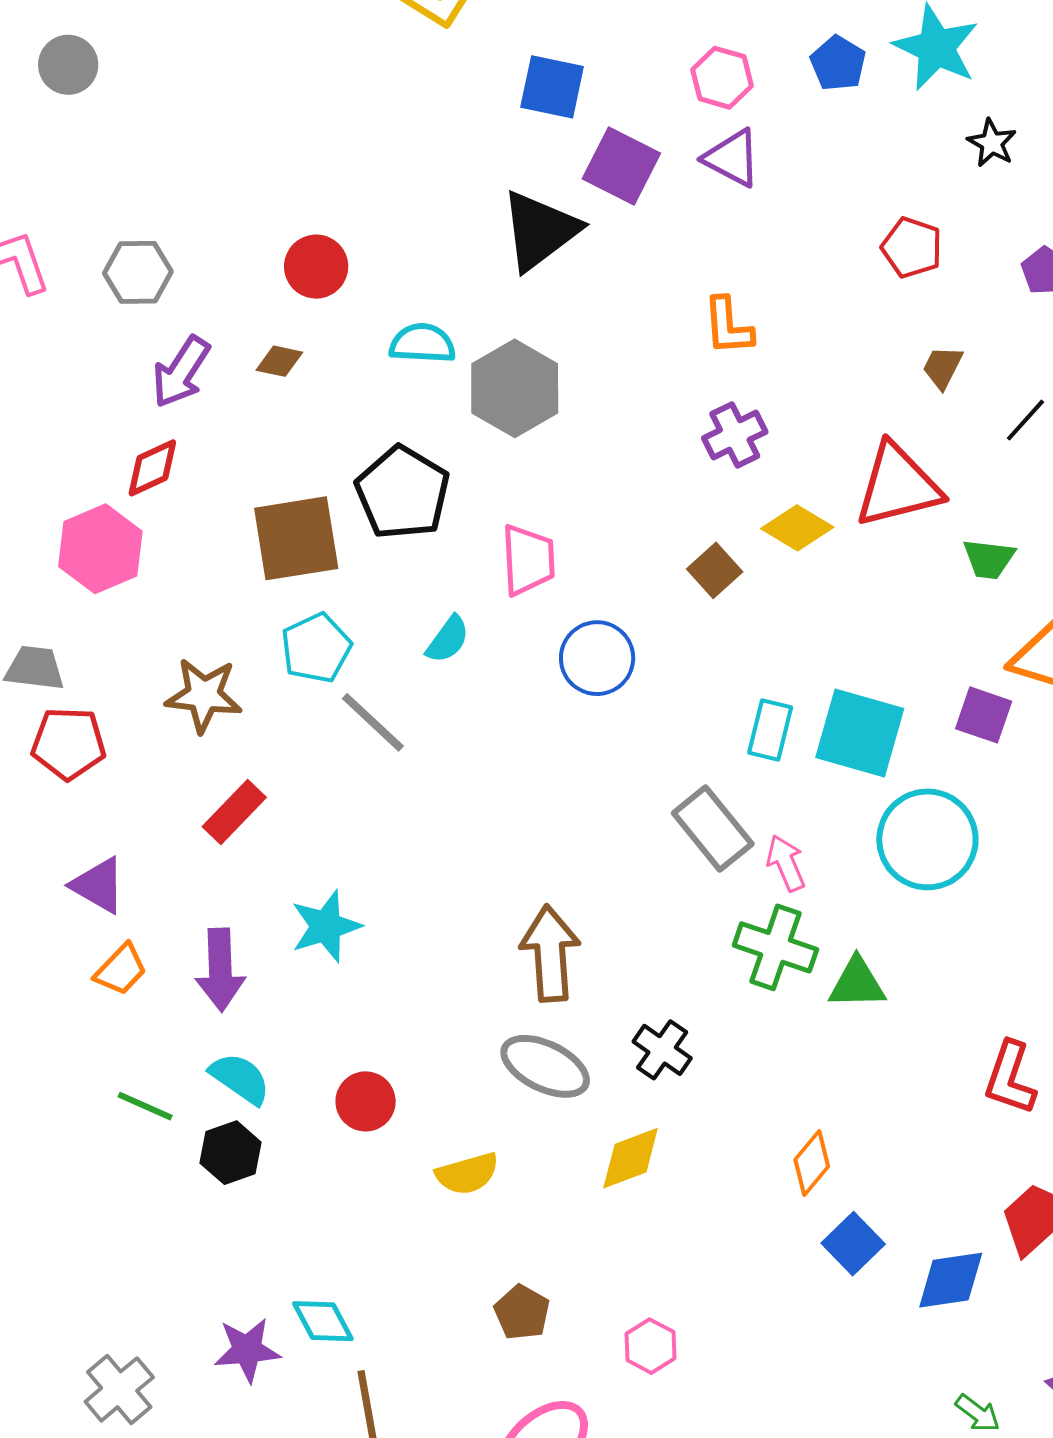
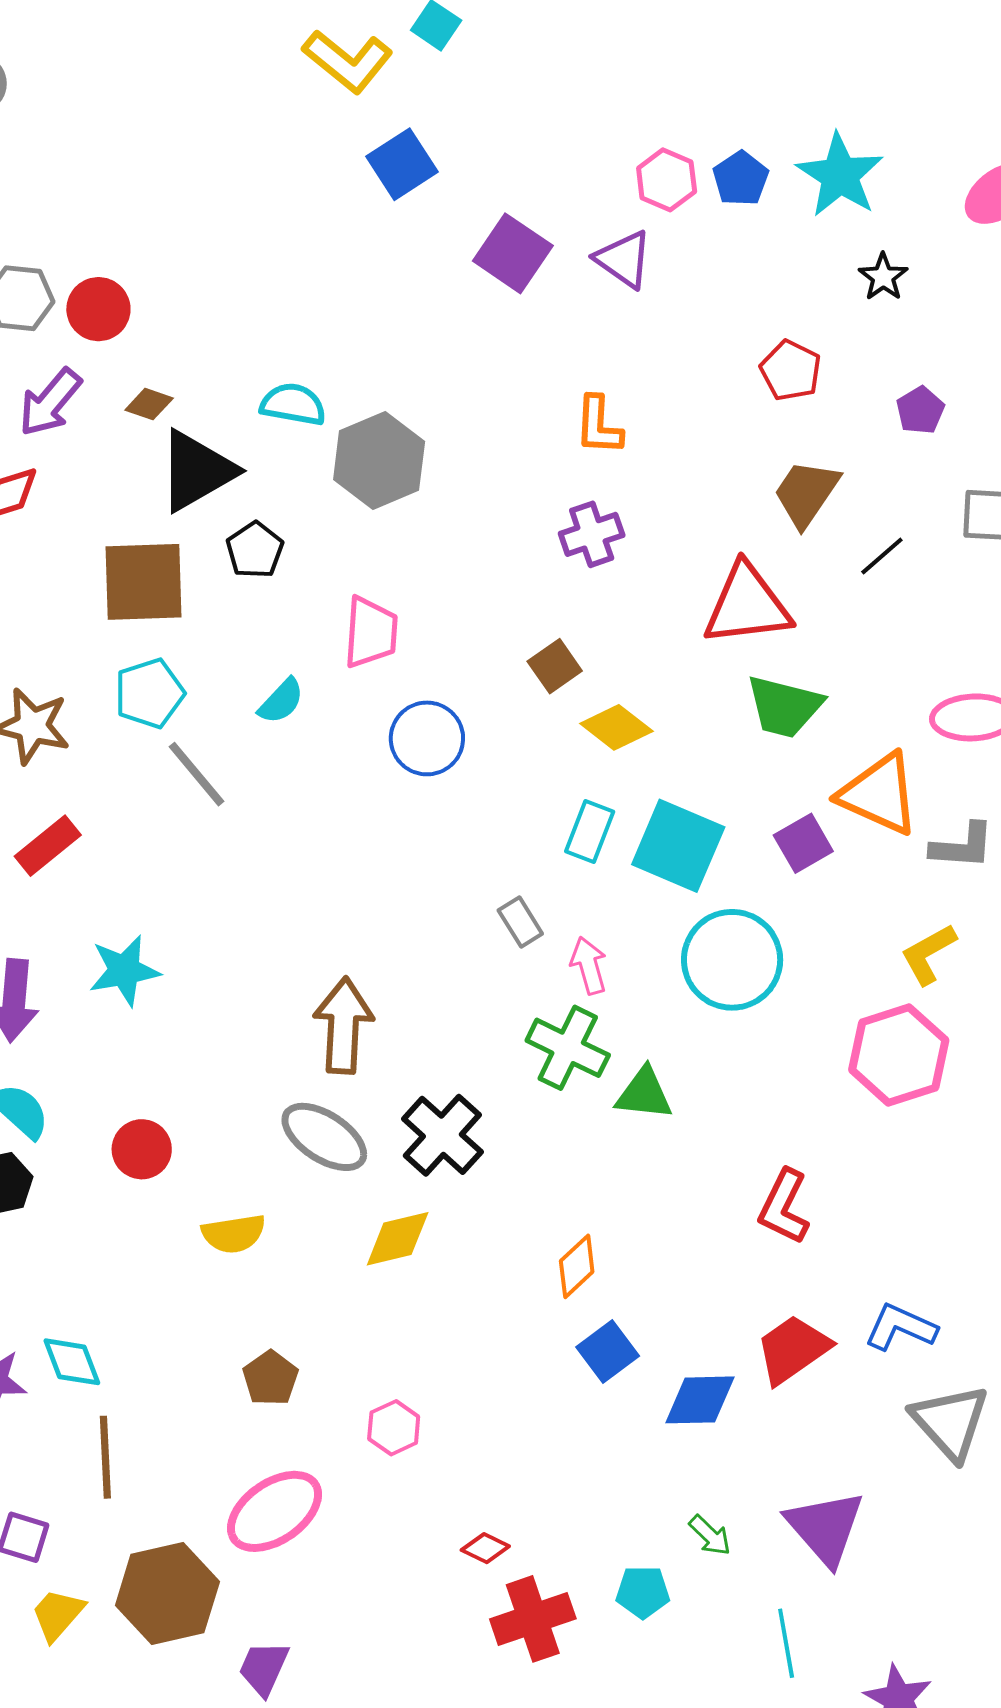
pink hexagon: (722, 78) -> (667, 180), moved
blue square: (552, 87) -> (402, 164), moved, turned 38
black triangle: (540, 230) -> (197, 471), moved
red circle: (316, 267) -> (98, 309), moved
brown trapezoid: (943, 367) -> (806, 493), size x1.6
black pentagon: (403, 493) -> (255, 550), size x0.6
yellow diamond: (797, 528) -> (616, 727), moved
green trapezoid: (989, 559) -> (784, 707), moved, size x1.5
purple square: (984, 715) -> (803, 843), turned 34
gray rectangle: (713, 828) -> (520, 922), size x0.6
black cross: (662, 1050) -> (442, 1135), size x1.4

